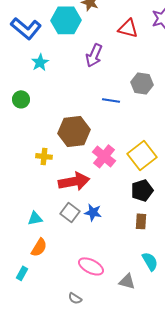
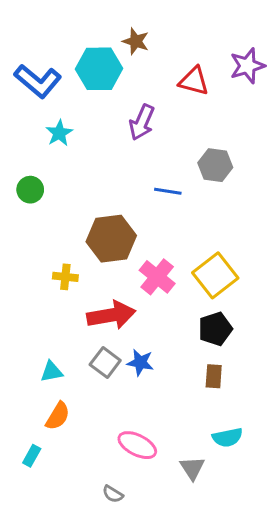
cyan semicircle: (150, 261) -> (228, 437), turned 108
gray triangle: (127, 281) -> (192, 468), turned 42

